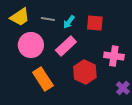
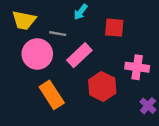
yellow trapezoid: (20, 17) -> (24, 20), turned 45
gray line: (48, 19) -> (58, 34), moved
cyan arrow: (69, 22) -> (81, 12), moved

